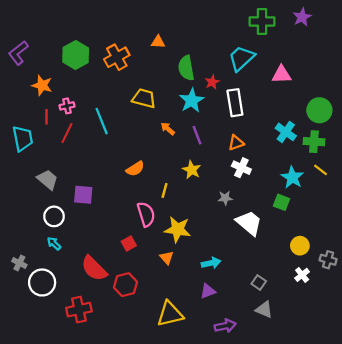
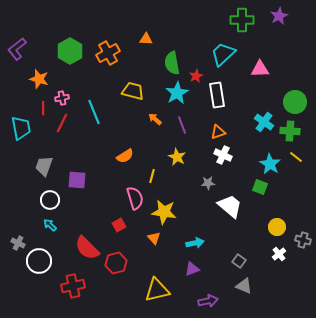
gray trapezoid: (48, 180) -> (44, 166), turned -110

